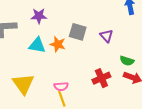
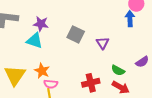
purple star: (39, 16) -> (41, 24), moved
orange star: (58, 44) -> (42, 71), moved

